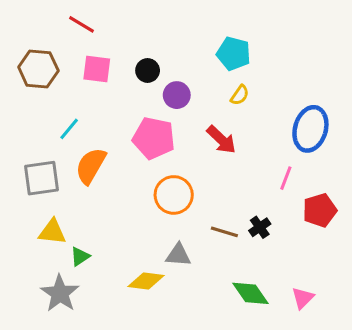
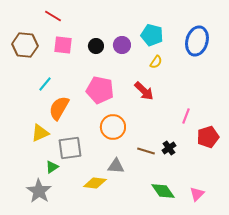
purple circle: (177, 95) -> (122, 45), moved
blue ellipse: (310, 129) -> (197, 41), moved
gray square: (41, 178) -> (70, 148), moved
yellow triangle: (52, 232) -> (40, 133), moved, turned -30

